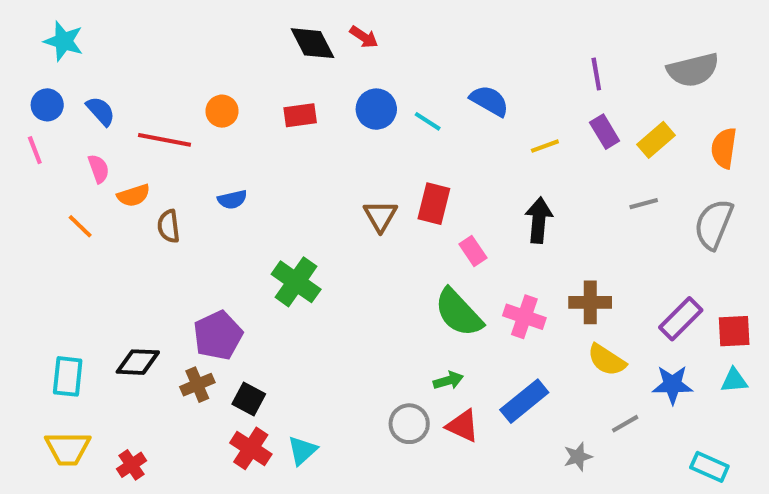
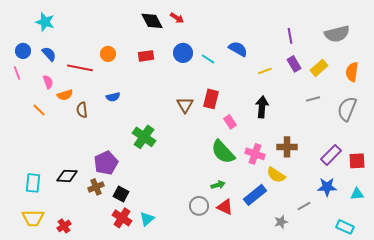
cyan star: (64, 41) -> (45, 22), moved
yellow semicircle: (607, 360) -> (276, 175), moved
cyan triangle: (734, 381) -> (357, 194), moved

